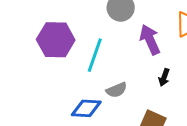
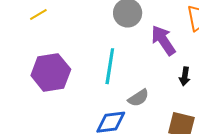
purple hexagon: (56, 40) -> (51, 72), moved

